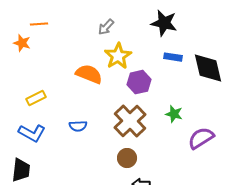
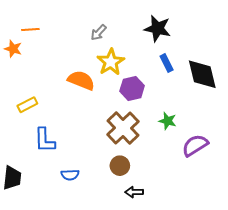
blue rectangle: (173, 57) -> (167, 63), turned 54
blue semicircle: (78, 126) -> (70, 175), moved
blue L-shape: (32, 133) -> (45, 140), moved, turned 60

